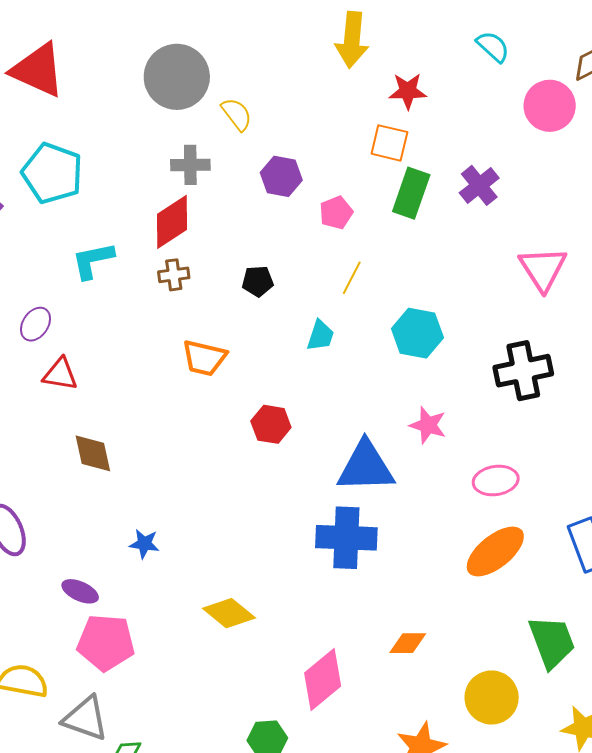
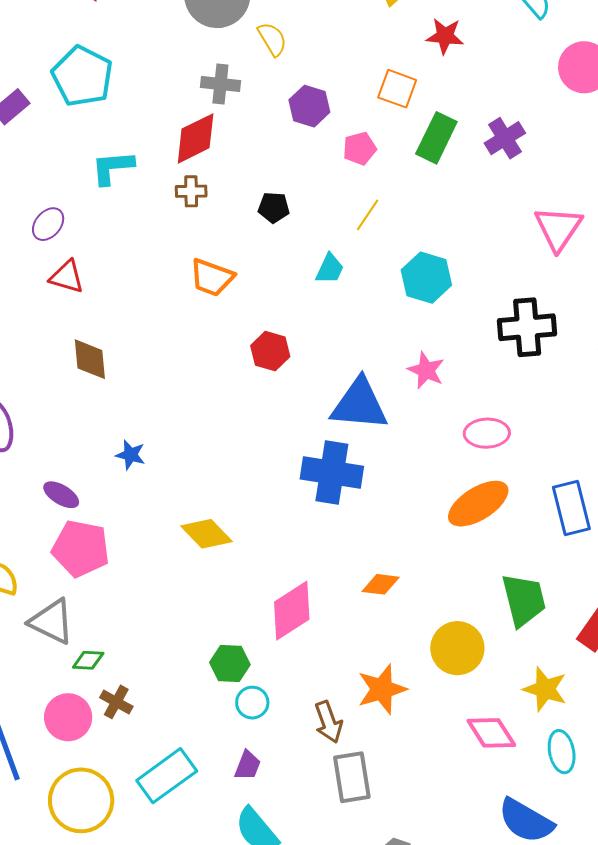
orange square: (389, 143) -> (397, 89), moved

